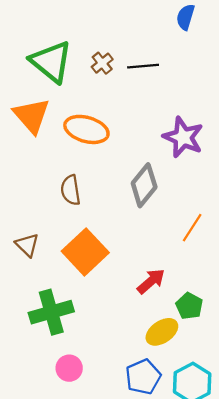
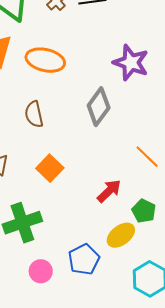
orange line: (192, 228) -> (147, 157), moved, turned -76
orange square: (85, 252) -> (50, 168), size x0.7
blue pentagon: (143, 377) -> (84, 259), moved

